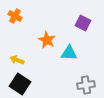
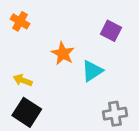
cyan triangle: (69, 53) -> (92, 71), turned -36

